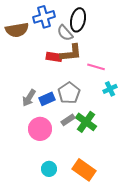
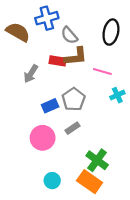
black ellipse: (78, 20) -> (111, 32), moved
brown semicircle: (17, 30) -> (18, 32), turned -140
gray arrow: (29, 98) -> (31, 74), moved
green cross: (86, 122) -> (97, 160), moved

